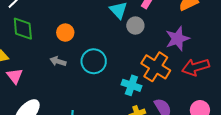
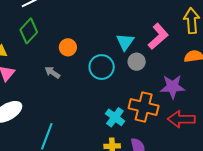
green diamond: (23, 29) -> (29, 31), turned 30
cyan circle: (94, 61) -> (102, 67), moved
orange cross: (156, 67) -> (144, 107), turned -36

